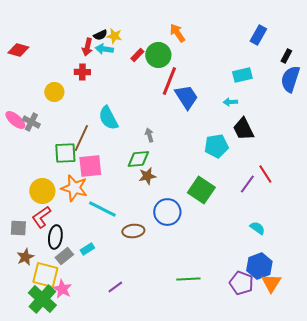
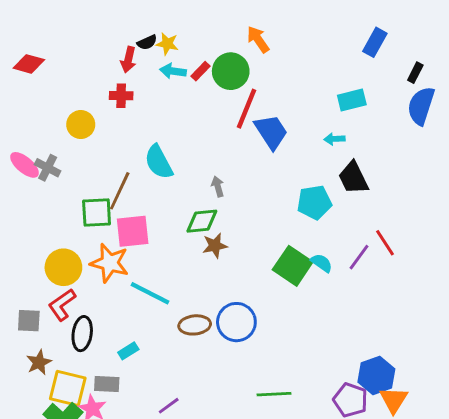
cyan arrow: (104, 49) -> (173, 71), moved
blue circle: (167, 212) -> (236, 322), moved
cyan semicircle: (257, 228) -> (322, 263), moved
gray rectangle: (64, 256) -> (107, 384), moved, turned 42

